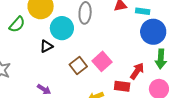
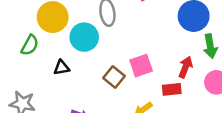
black triangle: (46, 46) -> (62, 68), moved, turned 32
pink square: (102, 61) -> (141, 66), turned 36

